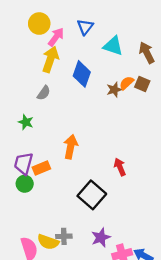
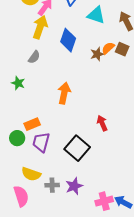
orange arrow: (71, 147) -> (64, 93), moved
purple trapezoid: (24, 164) -> (41, 142), moved
purple star: (101, 237) -> (74, 186), moved
yellow semicircle: (48, 242) -> (31, 174), moved

